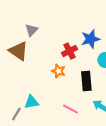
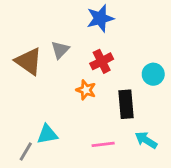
gray triangle: (31, 30) -> (60, 50), moved
blue star: (90, 39) -> (100, 18), moved
pink line: (70, 109) -> (103, 144), turned -35

